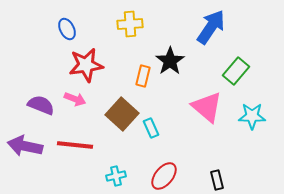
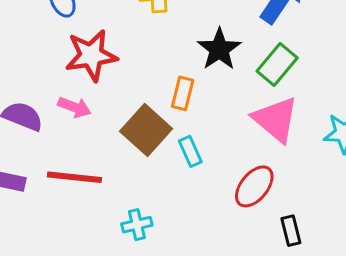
green rectangle: (236, 71) -> (277, 64), moved
orange rectangle: (143, 76) -> (183, 93), moved
red ellipse: (164, 176) -> (254, 186), moved

